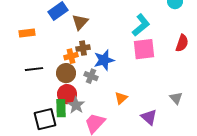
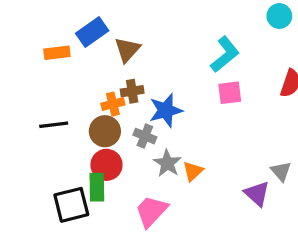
orange rectangle: (27, 33) -> (57, 53), moved
pink square: (144, 49) -> (230, 93), size x0.7
gray star: (76, 105) -> (167, 163), moved
purple triangle: (149, 117) -> (257, 194), moved

